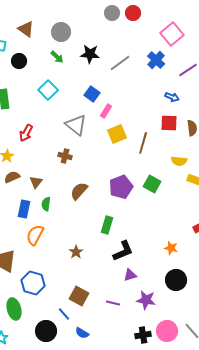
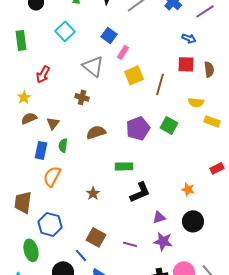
brown semicircle: (79, 191) -> (96, 132), turned 30
green rectangle: (107, 225) -> (124, 166), turned 72
purple triangle: (130, 275) -> (159, 217), moved

